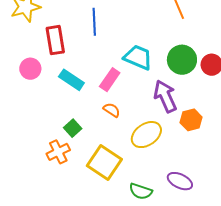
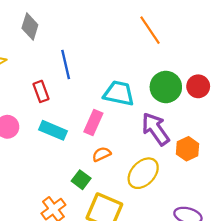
red rectangle: (55, 40) -> (41, 91), moved, size x0.7
orange semicircle: (112, 110) -> (102, 154), turned -48
green square: (73, 128) -> (81, 180), moved

